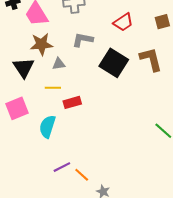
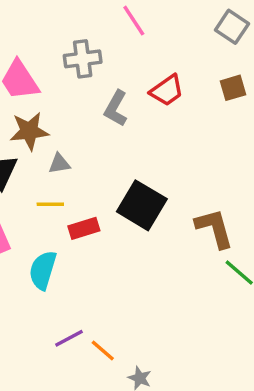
gray L-shape: (83, 40) -> (116, 108), moved, turned -70
brown L-shape: (151, 59) -> (214, 228), moved
black square: (114, 63) -> (142, 205), moved

